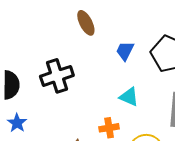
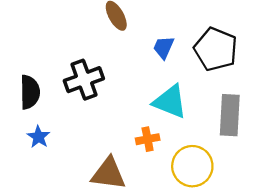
cyan triangle: (129, 97) -> (170, 102), size x1.5

